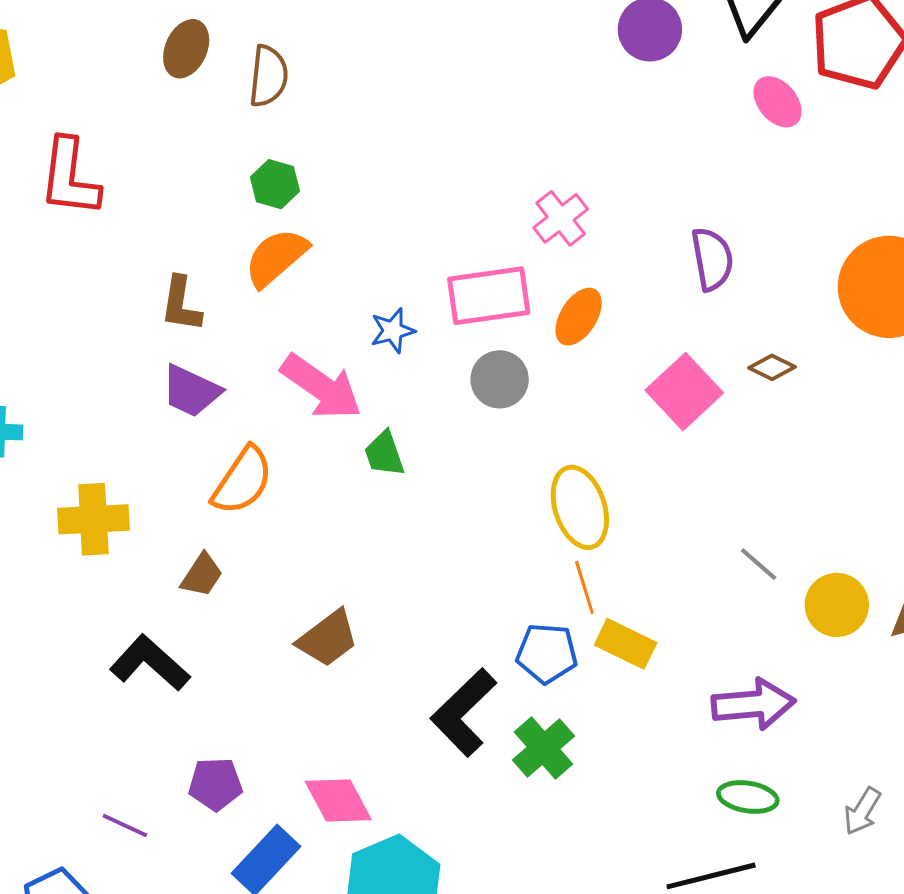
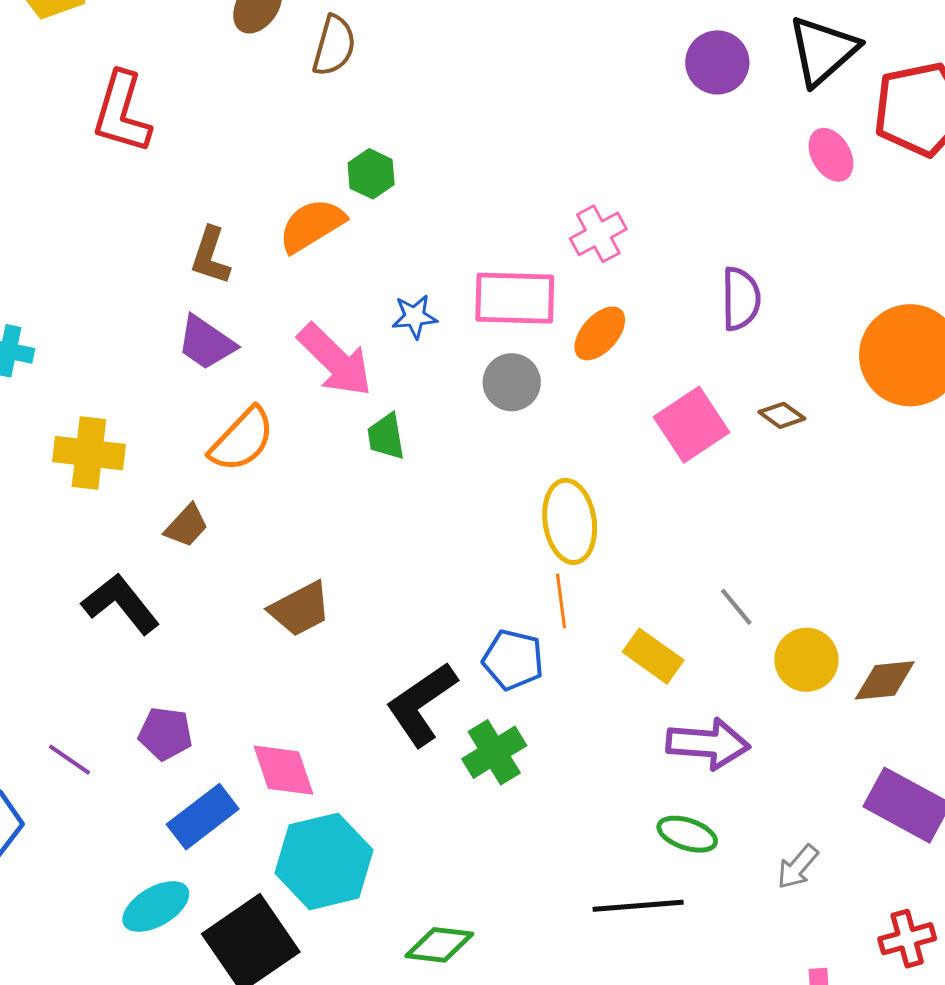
green hexagon: (275, 184) -> (371, 174), moved
yellow rectangle: (626, 644) -> (653, 656), moved

